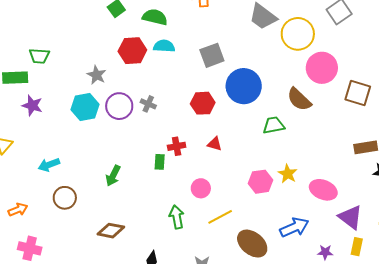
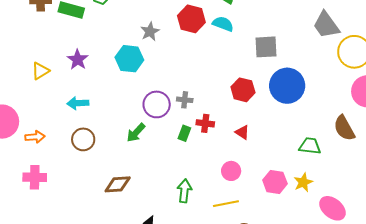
brown semicircle: (299, 99) -> (344, 128), moved
gray cross: (148, 104) -> (185, 100), moved, turned -35
purple star: (32, 105) -> (78, 60), moved
purple circle: (119, 106) -> (157, 104), moved
green trapezoid: (274, 125) -> (310, 146), moved
pink circle: (201, 188) -> (231, 171), moved
brown diamond: (111, 231) -> (118, 184), turned -32
pink cross: (30, 248) -> (35, 177), turned -30

